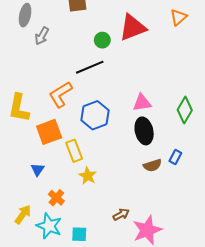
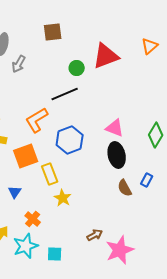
pink triangle: (142, 103) -> (115, 128), turned 30
brown semicircle: (152, 165) -> (125, 188), turned 78
cyan star: (49, 226) -> (26, 246), turned 30

